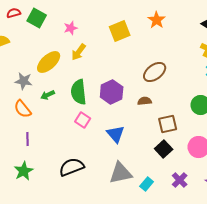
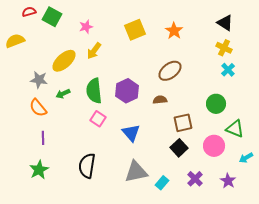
orange star: (157, 20) -> (174, 31), moved
black semicircle: (72, 167) -> (87, 166), turned -60

